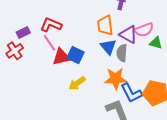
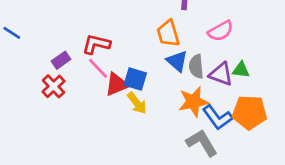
purple triangle: (128, 34) -> (221, 74), moved
green triangle: (156, 43) -> (241, 70), moved
yellow arrow: (77, 83) -> (137, 103), moved, turned -84

